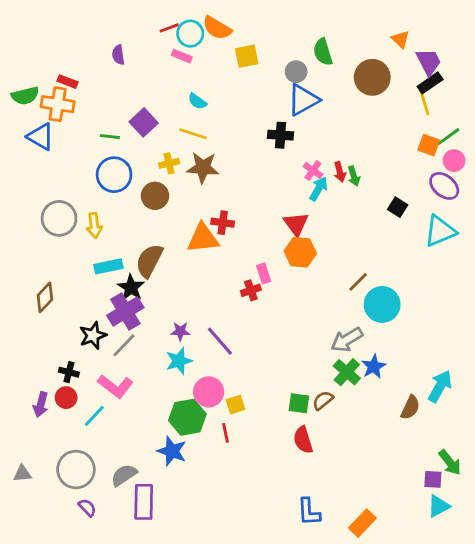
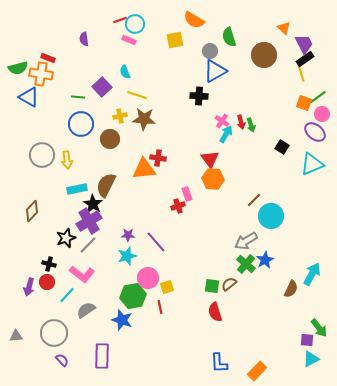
orange semicircle: (217, 28) -> (194, 20), moved
cyan semicircle: (197, 101) -> (125, 72), moved, turned 32
gray semicircle: (124, 475) -> (86, 310), moved

